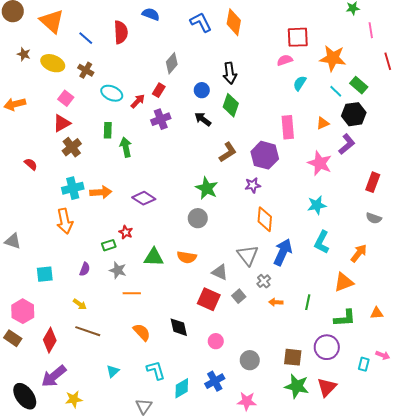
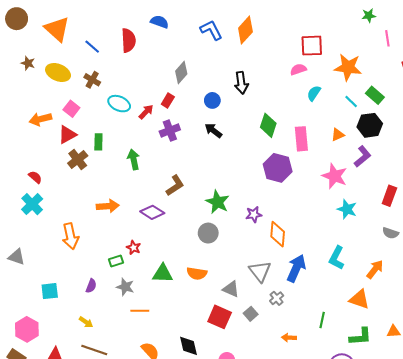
orange diamond: (234, 22) -> (245, 30), turned 32
orange arrow: (15, 104) -> (40, 119), moved
green diamond: (231, 105) -> (268, 125), moved
green rectangle: (108, 130) -> (98, 142), moved
brown L-shape: (228, 152) -> (175, 185), moved
purple star: (253, 185) -> (254, 214), moved
cyan cross: (73, 188) -> (32, 204), moved, turned -30
cyan star: (317, 205) -> (347, 209), moved, turned 30
orange triangle: (344, 282) -> (359, 299), turned 40
orange arrow: (276, 302) -> (289, 338), moved

